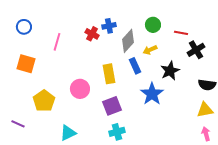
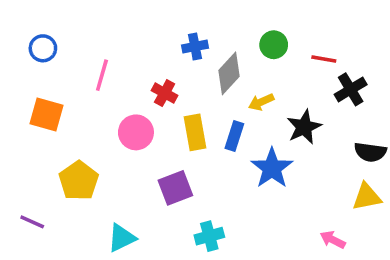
red cross: (92, 34) -> (165, 93), moved
yellow arrow: (150, 50) -> (261, 102), moved
blue rectangle: (135, 66) -> (234, 136), moved, turned 42
pink circle: (80, 89) -> (136, 132), moved
purple square: (112, 106) -> (175, 188), moved
pink arrow: (206, 134) -> (333, 240), moved, turned -48

